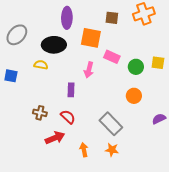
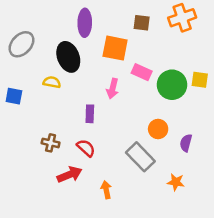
black ellipse: (54, 45) -> (68, 57), turned 70
green circle: (136, 67) -> (172, 85), size x1.5
orange circle: (134, 96) -> (158, 129), moved
purple semicircle: (159, 119) -> (186, 143), moved, turned -48
orange star: (112, 150) -> (176, 182), moved

